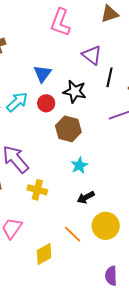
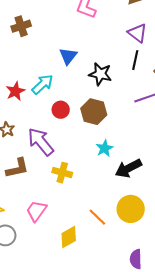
purple triangle: (92, 55) -> (137, 33), moved
red circle: (46, 103) -> (61, 110), moved
black arrow: (86, 197) -> (128, 168), moved, size x1.5

